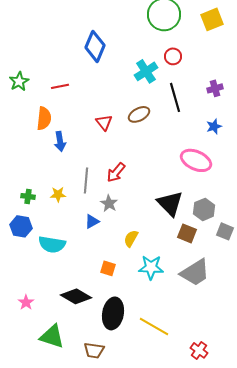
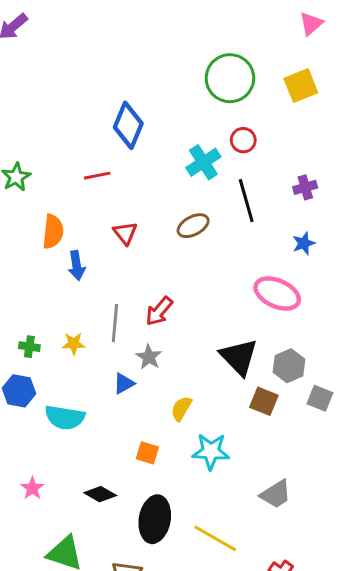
red line: (60, 86) -> (97, 176), moved
red triangle: (104, 122) -> (125, 233), moved
gray trapezoid: (195, 272) -> (276, 494), moved, size x0.7
black diamond: (76, 296) -> (100, 494), size x0.7
pink star: (26, 302) -> (32, 488), moved

